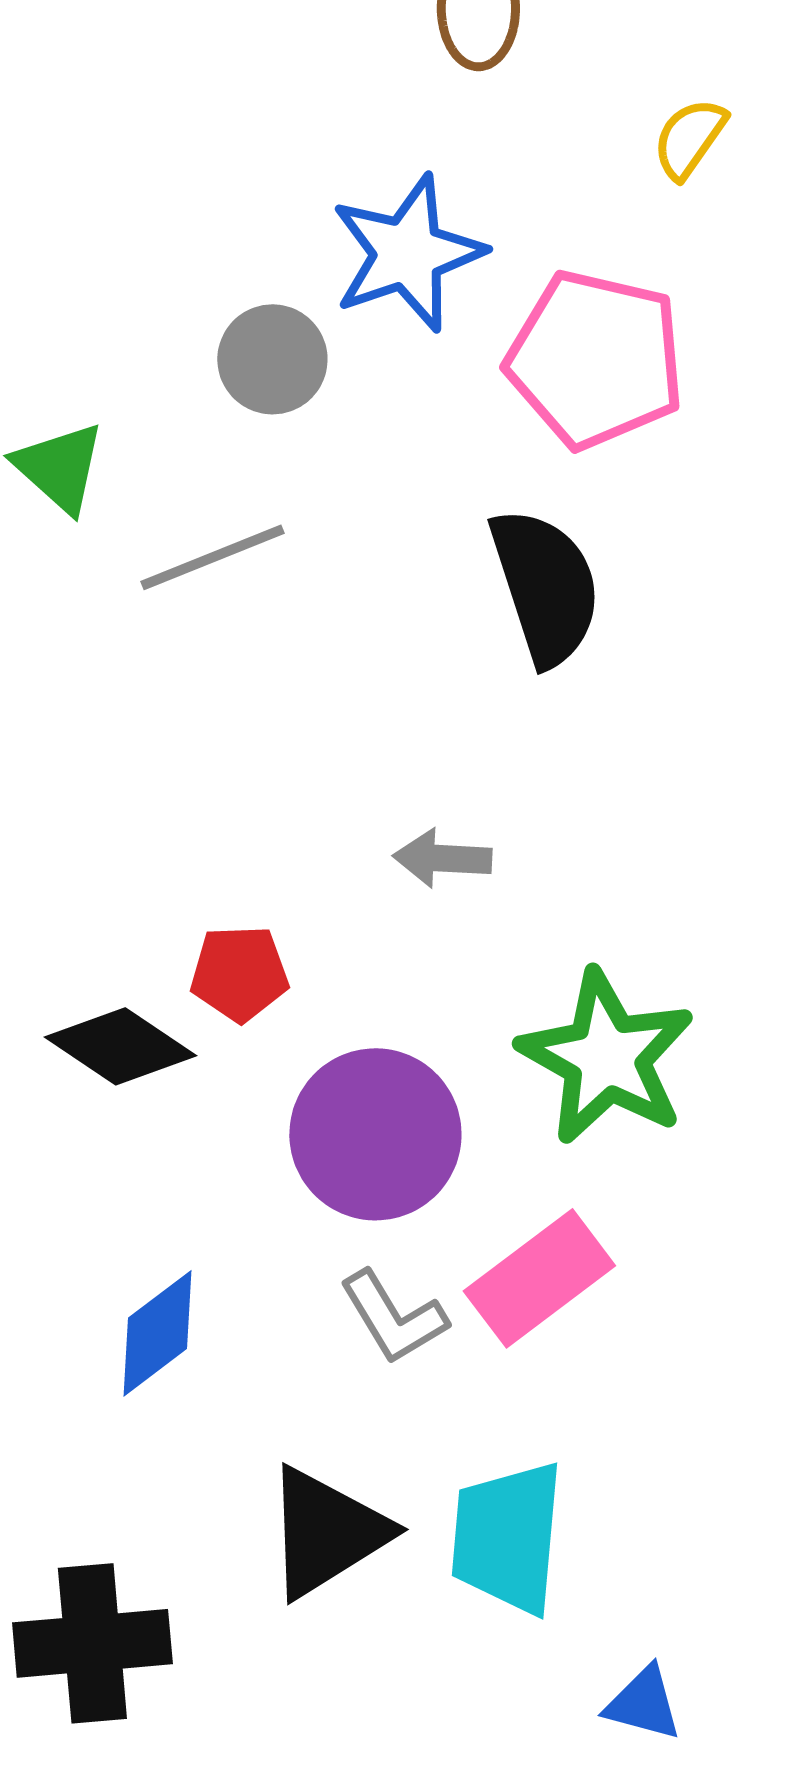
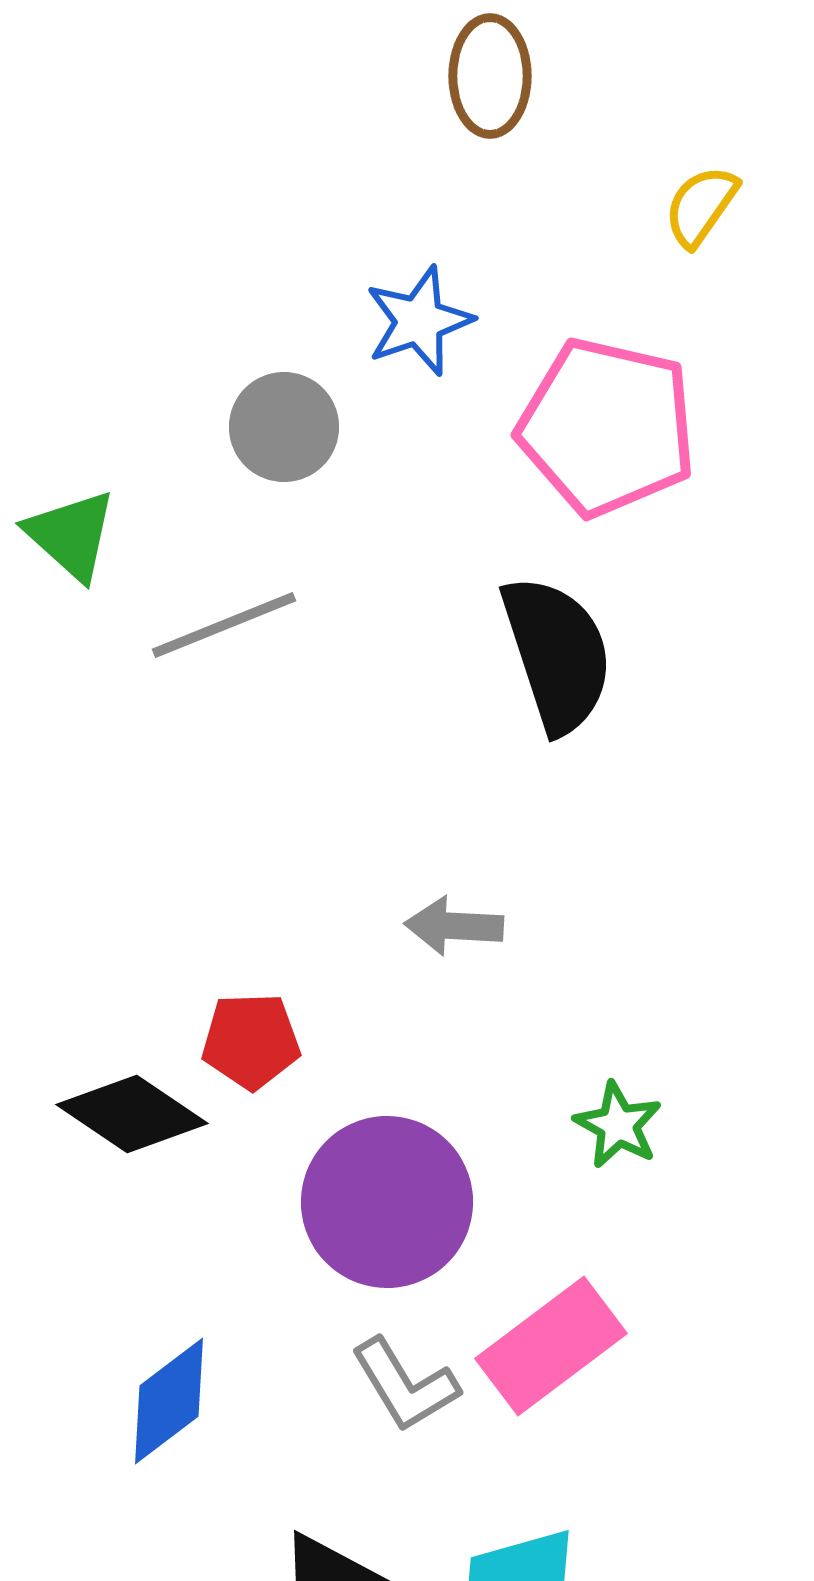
blue star: (407, 253) -> (419, 321), size x0.7
green star: (606, 1057) -> (618, 1125), size x0.5

